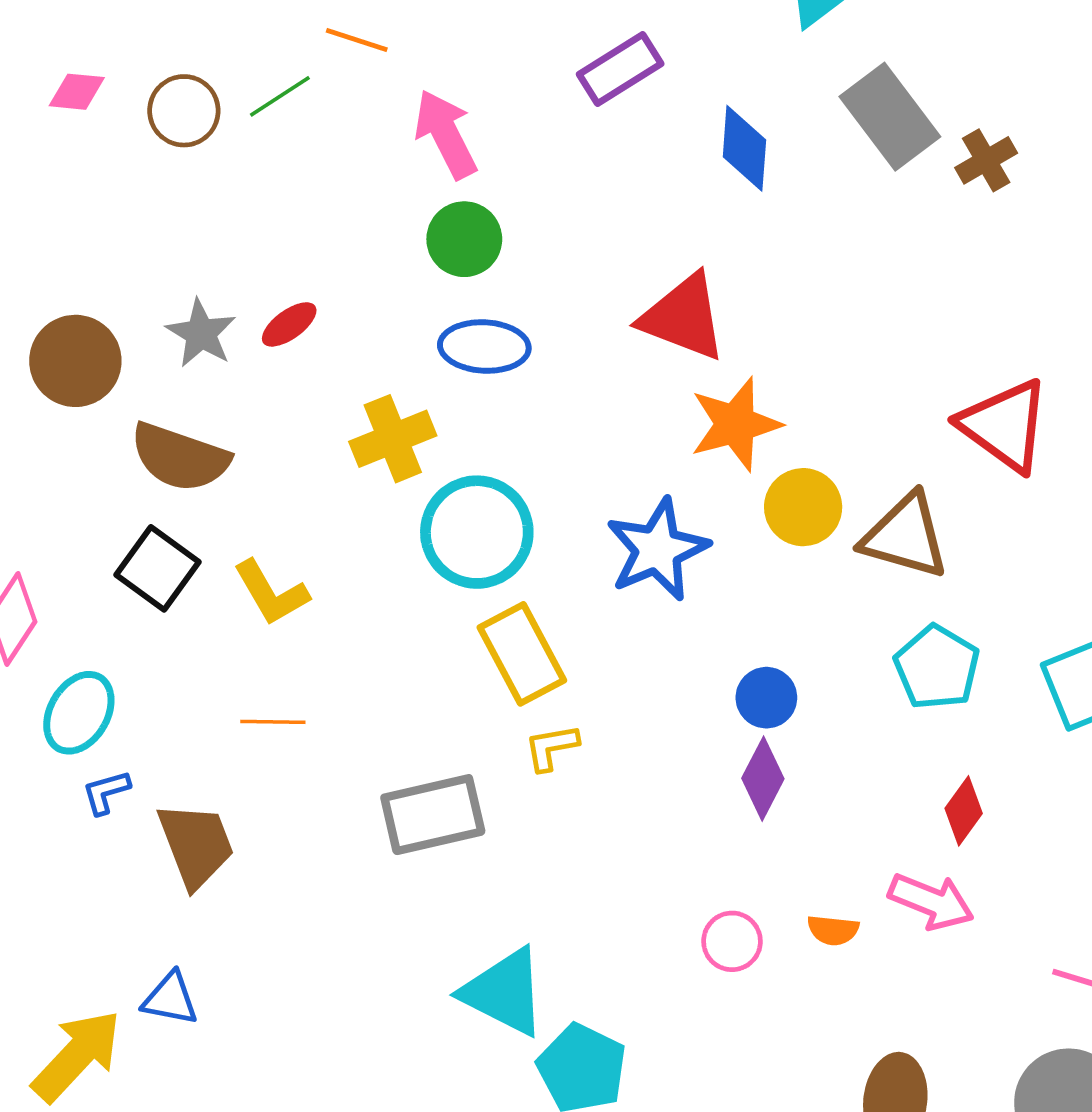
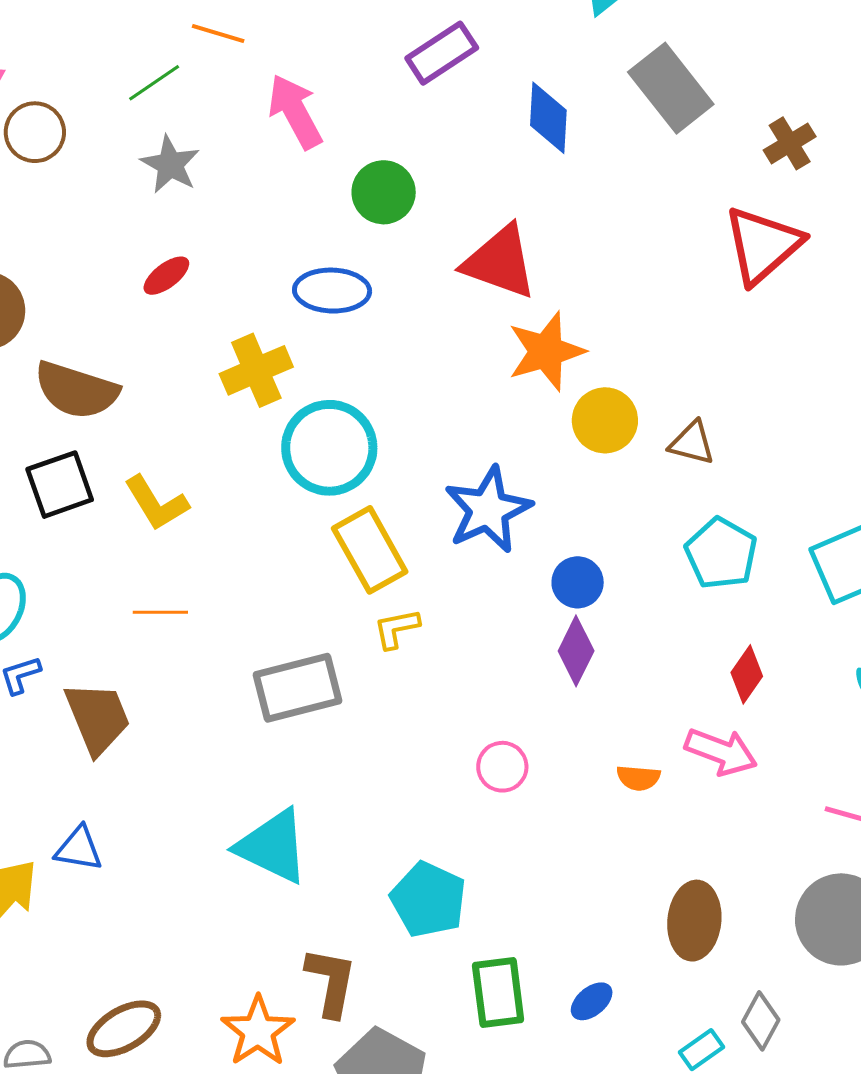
brown circle: (184, 111) -> (35, 132), moved
brown cross: (986, 160) -> (790, 143), moved
green circle: (464, 239) -> (384, 192), moved
gray star: (201, 333) -> (170, 165), moved
red triangle: (1005, 425) -> (763, 245), moved, turned 44
brown triangle: (905, 536) -> (692, 443), size x0.6
blue star: (657, 550) -> (488, 510), moved
black square: (158, 568) -> (60, 485), turned 36
pink circle: (732, 941) -> (502, 767), moved
cyan triangle: (504, 992) -> (273, 846), moved

